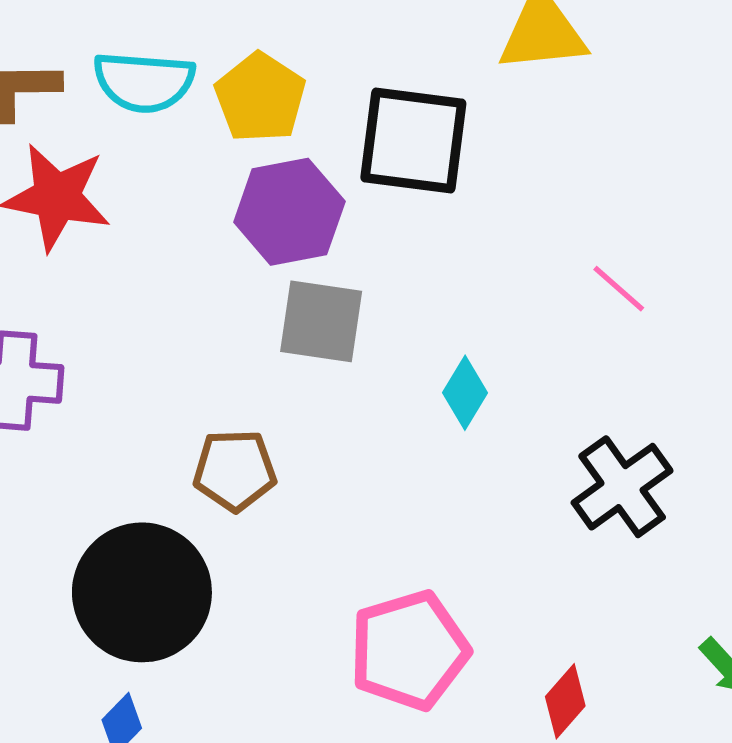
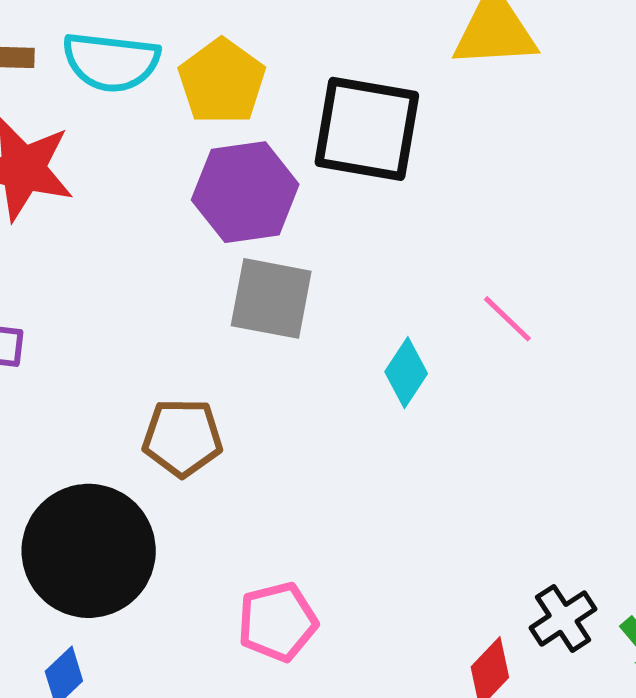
pink line: (619, 289) -> (507, 319), moved
black cross: (622, 487) -> (563, 618), moved, size x0.7
pink pentagon: (409, 650) -> (277, 622), moved, size x0.7

